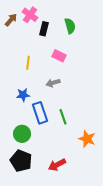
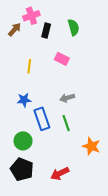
pink cross: (30, 15) -> (31, 16), turned 35
brown arrow: (11, 20) -> (15, 29), moved
gray arrow: (53, 83) -> (67, 98), moved

